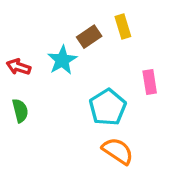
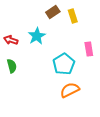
brown rectangle: (89, 37) -> (53, 12), moved
orange semicircle: (118, 151) -> (70, 90), turned -60

